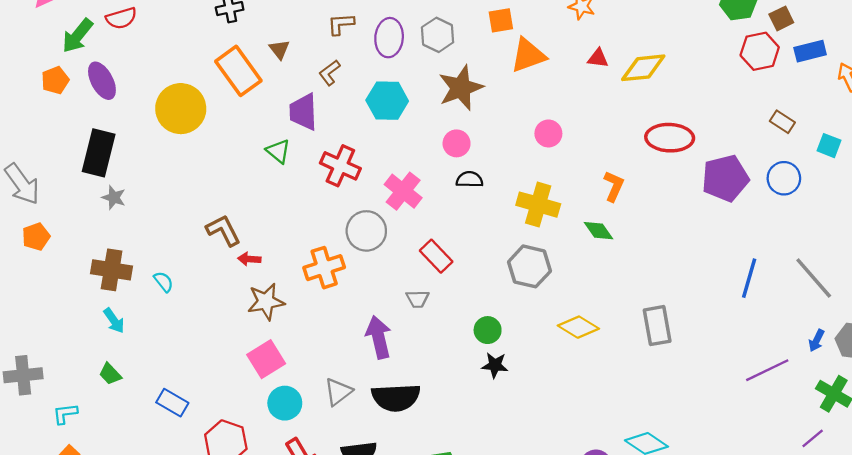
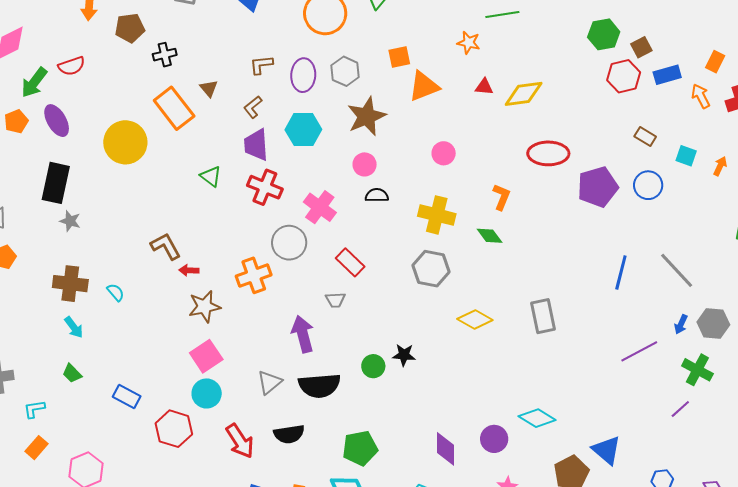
purple trapezoid: (303, 112) -> (256, 145), moved
green circle: (488, 330) -> (373, 366), moved
cyan circle: (285, 403) -> (207, 393), moved

